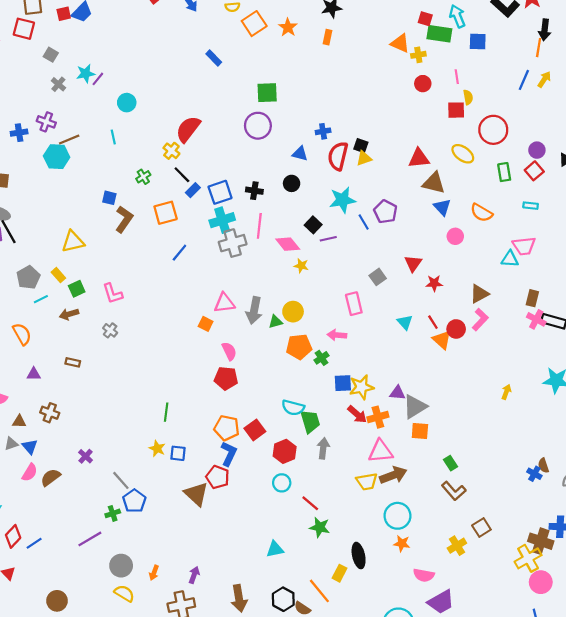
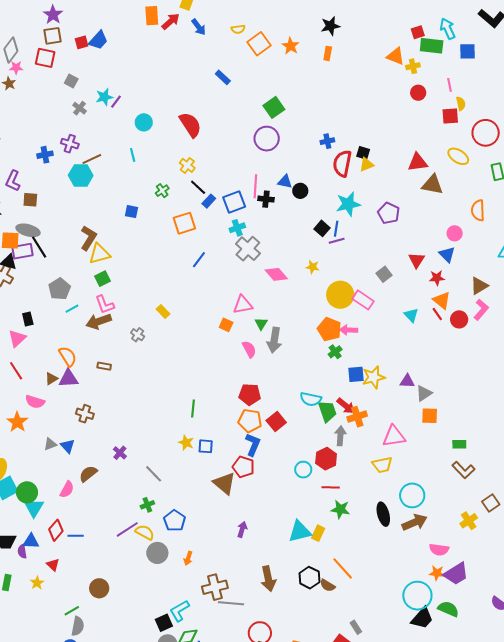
red square: (425, 19) -> (418, 32), turned -32
green square: (267, 93) -> (274, 107), turned -30
red semicircle: (188, 129) -> (190, 125), moved, turned 112
blue triangle: (300, 154) -> (285, 182), moved
blue triangle: (442, 207) -> (447, 254), moved
orange semicircle: (481, 213) -> (478, 210), turned 60
brown L-shape: (124, 219) -> (88, 238), moved
cyan cross: (222, 220) -> (237, 228), size x0.7
blue line: (364, 222) -> (336, 229), moved, turned 42
pink line: (259, 226) -> (255, 186), moved
gray cross: (233, 243) -> (248, 249), turned -30
pink diamond: (288, 244) -> (276, 274), moved
yellow rectangle: (58, 275) -> (163, 311), moved
green square: (77, 289) -> (102, 279), moved
pink L-shape: (113, 293) -> (105, 305), moved
pink rectangle: (354, 304) -> (363, 300), turned -40
gray arrow: (254, 310) -> (274, 340), moved
yellow circle: (293, 312) -> (340, 295), moved, size x1.4
brown arrow: (69, 314) -> (99, 321), size x1.4
green triangle: (275, 322) -> (261, 324), moved, turned -40
orange semicircle: (22, 334) -> (68, 356), moved
orange triangle: (442, 340) -> (442, 300), moved
orange pentagon: (299, 347) -> (329, 329), moved, turned 30
purple triangle: (34, 374) -> (68, 378), size x1.5
red pentagon: (226, 378) -> (250, 395), moved
gray triangle: (415, 407) -> (424, 393), size x0.7
red arrow: (357, 414) -> (346, 406), moved
orange cross: (378, 417) -> (357, 417), moved
brown triangle: (19, 422) -> (51, 379), moved, turned -32
red hexagon: (285, 451) -> (326, 459), moved
green rectangle: (450, 463) -> (459, 444), turned -56
pink semicircle: (30, 473) -> (67, 489), moved
brown arrow: (393, 475) -> (415, 522), moved
blue pentagon: (134, 501) -> (175, 521), moved
red line: (310, 503) -> (331, 487), turned -36
blue line: (34, 543) -> (76, 536), turned 35
orange star: (402, 543) -> (437, 573), moved
cyan triangle: (275, 549) -> (300, 531), size x1.4
black ellipse: (359, 556) -> (383, 514), moved
yellow rectangle: (339, 573) -> (318, 533), moved
purple arrow: (194, 575) -> (242, 529), moved
yellow semicircle: (124, 593) -> (145, 532), moved

